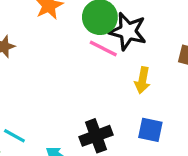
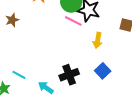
blue square: (150, 130) -> (103, 71), turned 35

